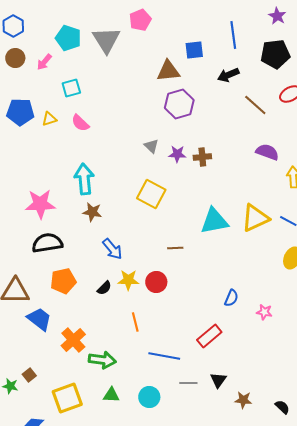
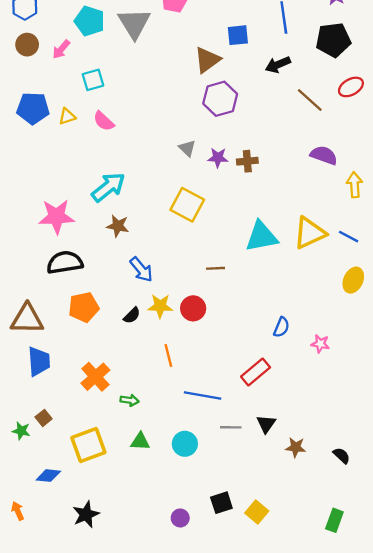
brown triangle: (168, 71) -> (207, 60), turned -30
cyan arrow: (84, 179) -> (108, 187), turned 56
blue trapezoid: (39, 319) -> (39, 361), moved, turned 48
green arrow: (102, 360) -> (130, 400), size x0.6

